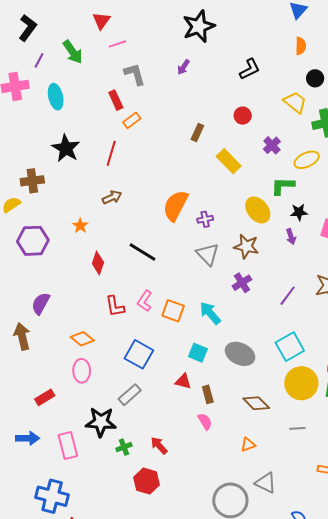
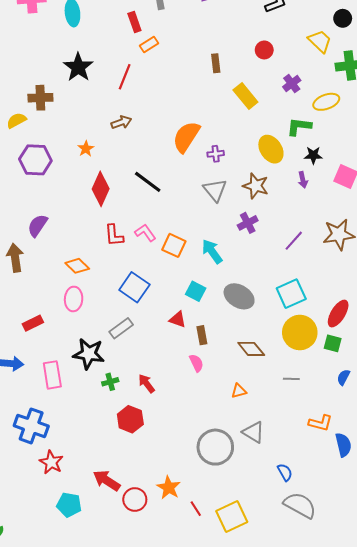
brown rectangle: (197, 133) -> (216, 63), turned -36
red diamond: (98, 263) -> (101, 189), size x1.4
pink L-shape: (145, 301) -> (145, 233), turned 105

